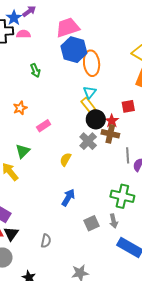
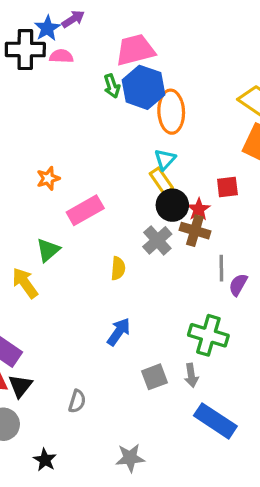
green arrow: (35, 70) -> (112, 86), moved
pink rectangle: (44, 126) -> (85, 210), size x1.5
yellow semicircle: (65, 159) -> (118, 268), turned 152

